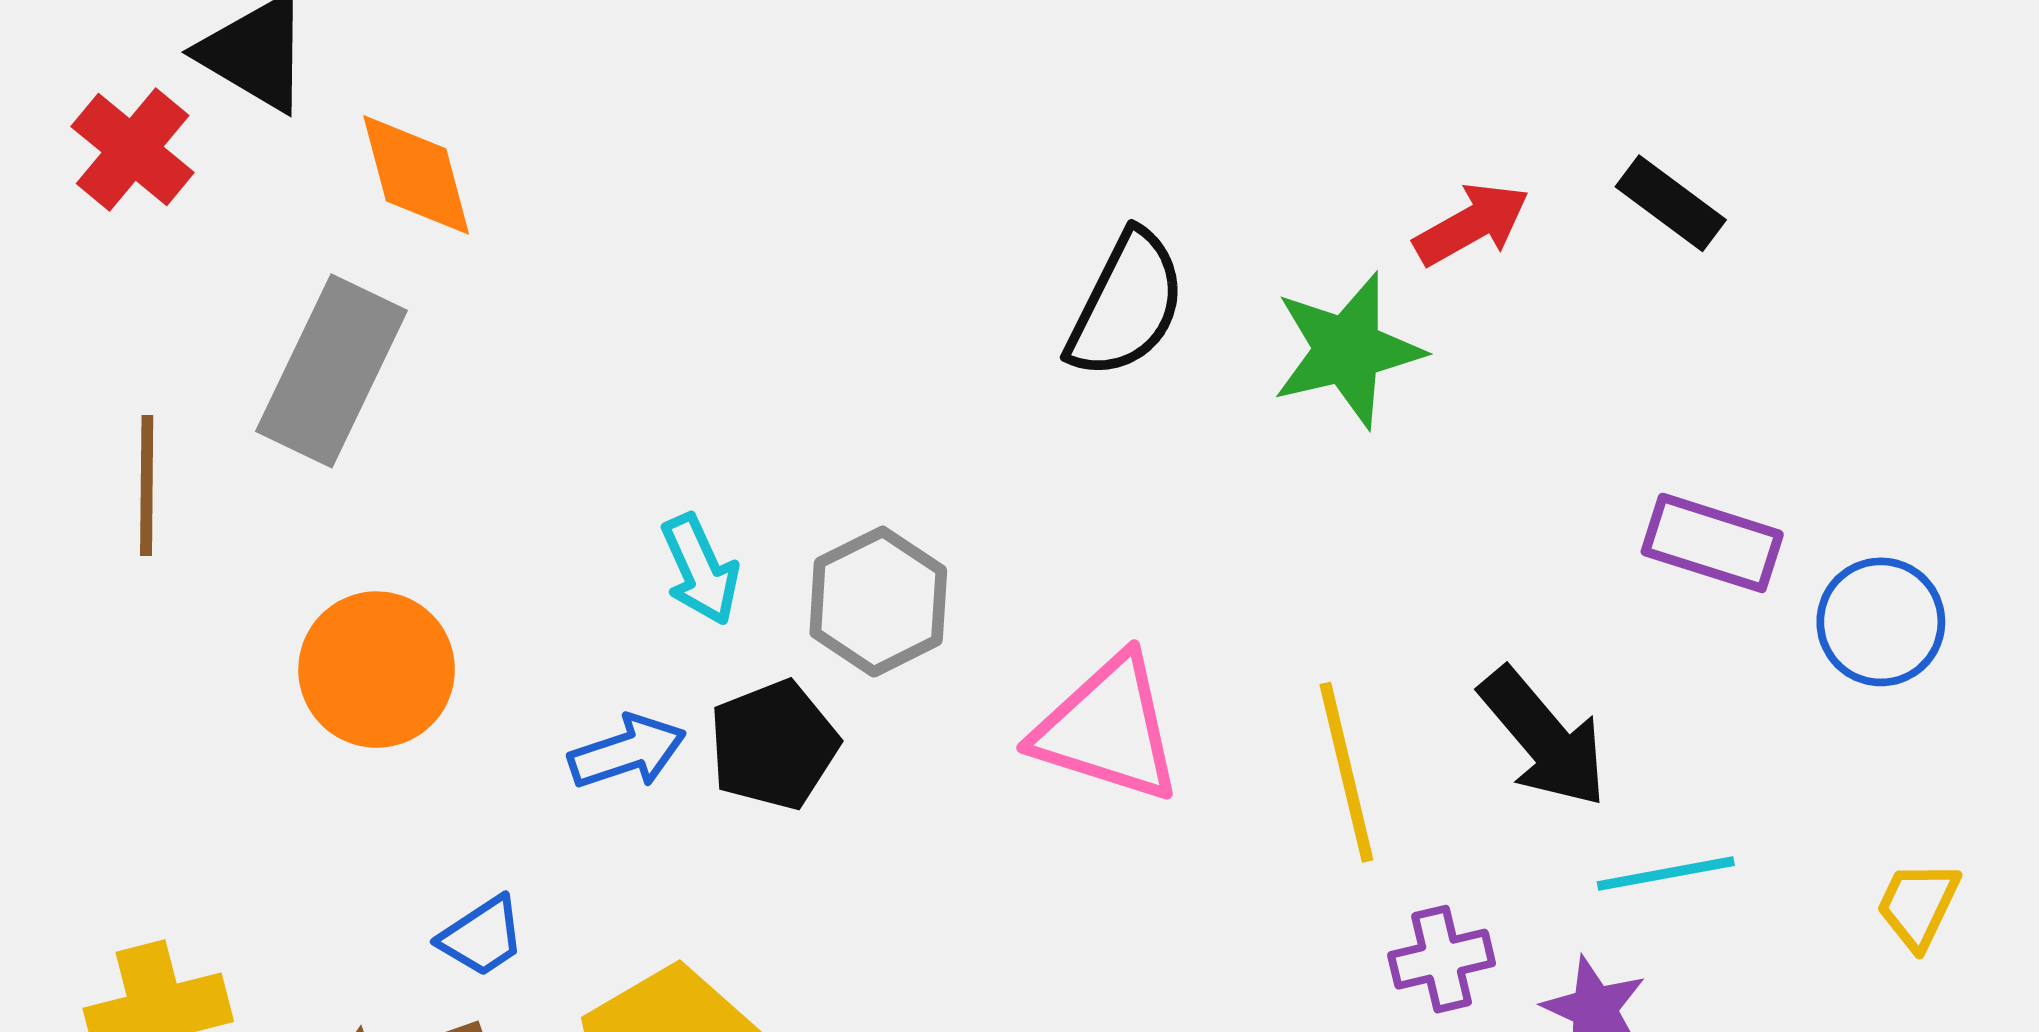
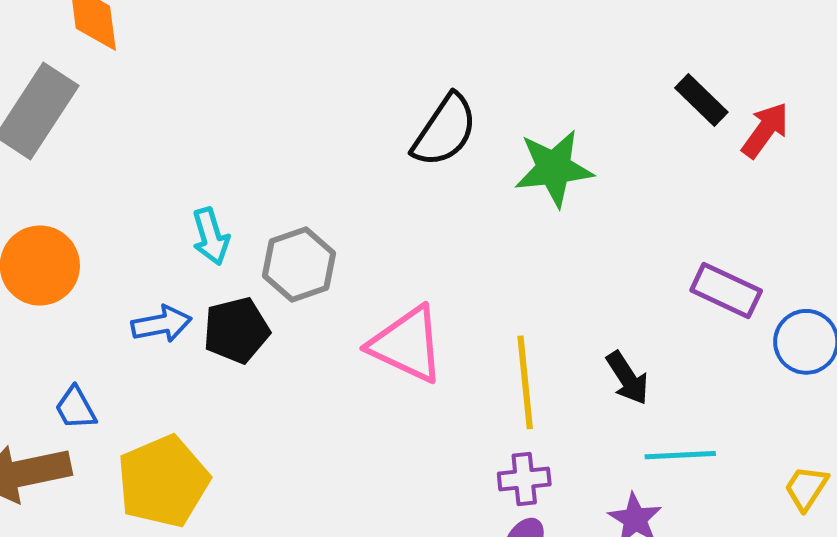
black rectangle: (1671, 203) -> (701, 100), moved
red arrow: (1472, 224) -> (765, 130), moved, turned -32
black arrow: (1544, 738) -> (627, 378), size x0.7
blue trapezoid: (482, 937) -> (75, 408), turned 87
purple cross: (1442, 959) -> (524, 479), moved

